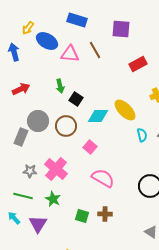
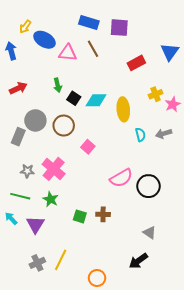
blue rectangle: (77, 20) -> (89, 23), moved
yellow ellipse: (125, 110) -> (123, 109), turned 40
cyan diamond: (98, 116) -> (96, 100), moved
pink semicircle: (103, 178) -> (121, 178), moved, turned 120

